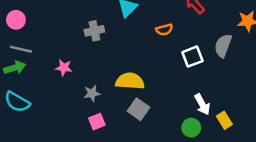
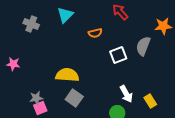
gray cross: (94, 31) -> (31, 24), moved, turned 35
gray star: (92, 93) -> (36, 98), moved
yellow rectangle: (224, 120) -> (150, 101), moved

